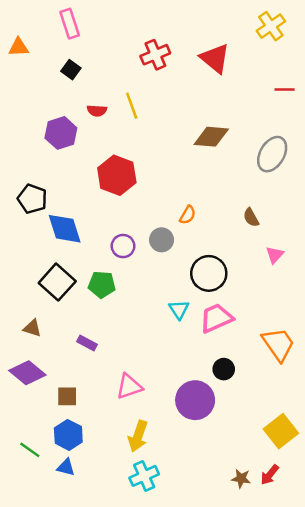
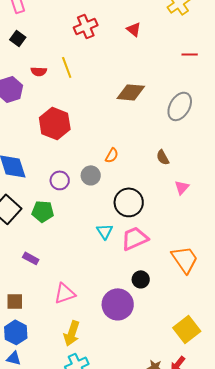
red triangle: (215, 58) -> (134, 29), size x0.6

